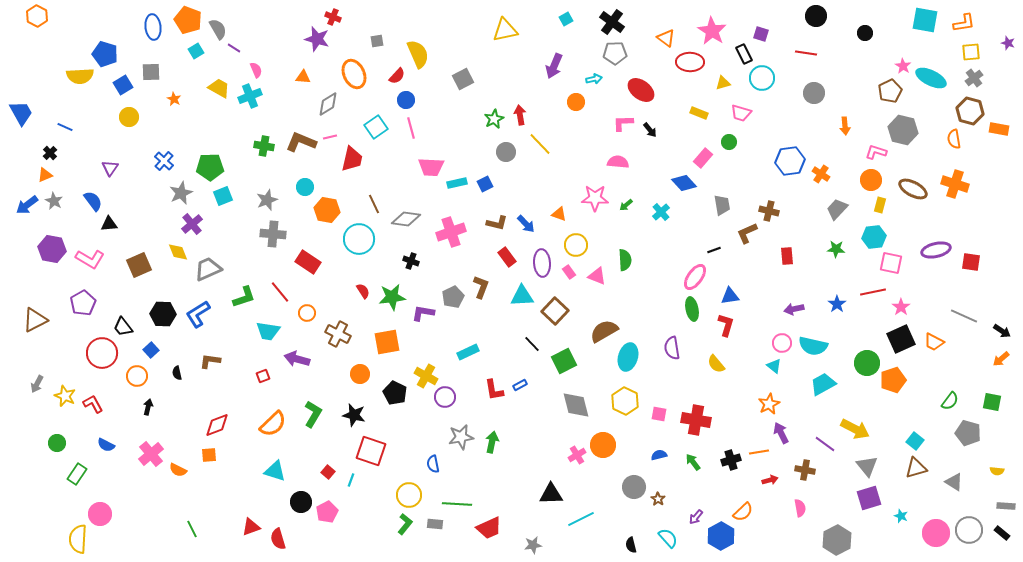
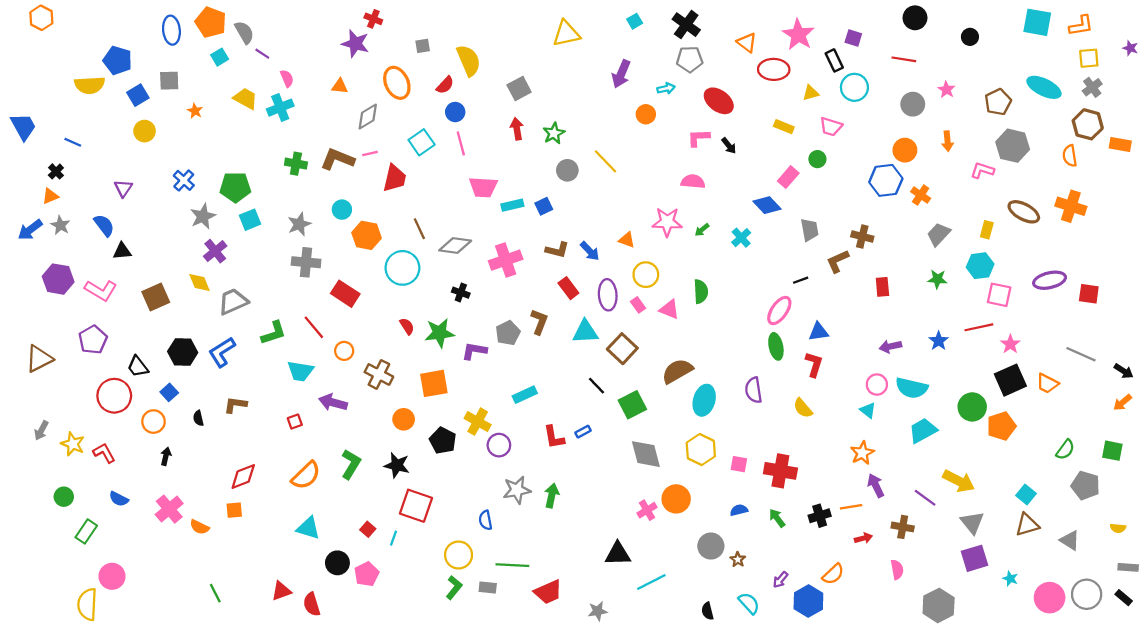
pink star: (903, 66) -> (946, 90), moved
red arrow: (520, 115) -> (517, 129), moved
orange circle: (871, 180) -> (905, 150), moved

